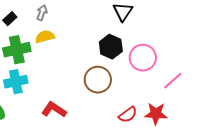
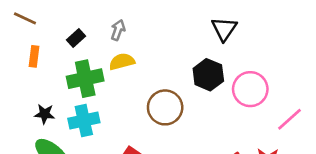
brown circle: (98, 80) -> (165, 107), moved

